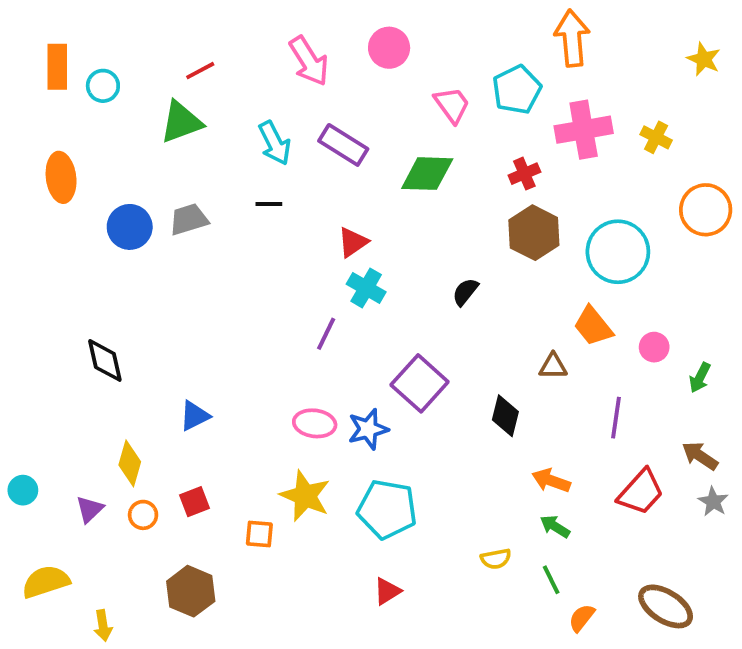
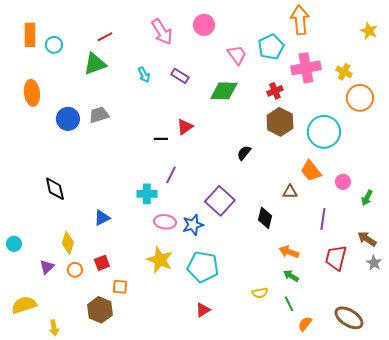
cyan arrow: (275, 143) -> (144, 75), size x0.7
purple rectangle: (343, 145) -> (180, 76), size x0.7
black line: (269, 204) -> (161, 139), moved
orange circle: (706, 210) -> (360, 98), moved
cyan cross: (366, 288) -> (147, 194), moved, turned -30
cyan circle: (23, 490) -> (14, 244), moved
red trapezoid: (641, 492) -> (336, 258), turned 152
orange square: (259, 534) -> (120, 287), moved

